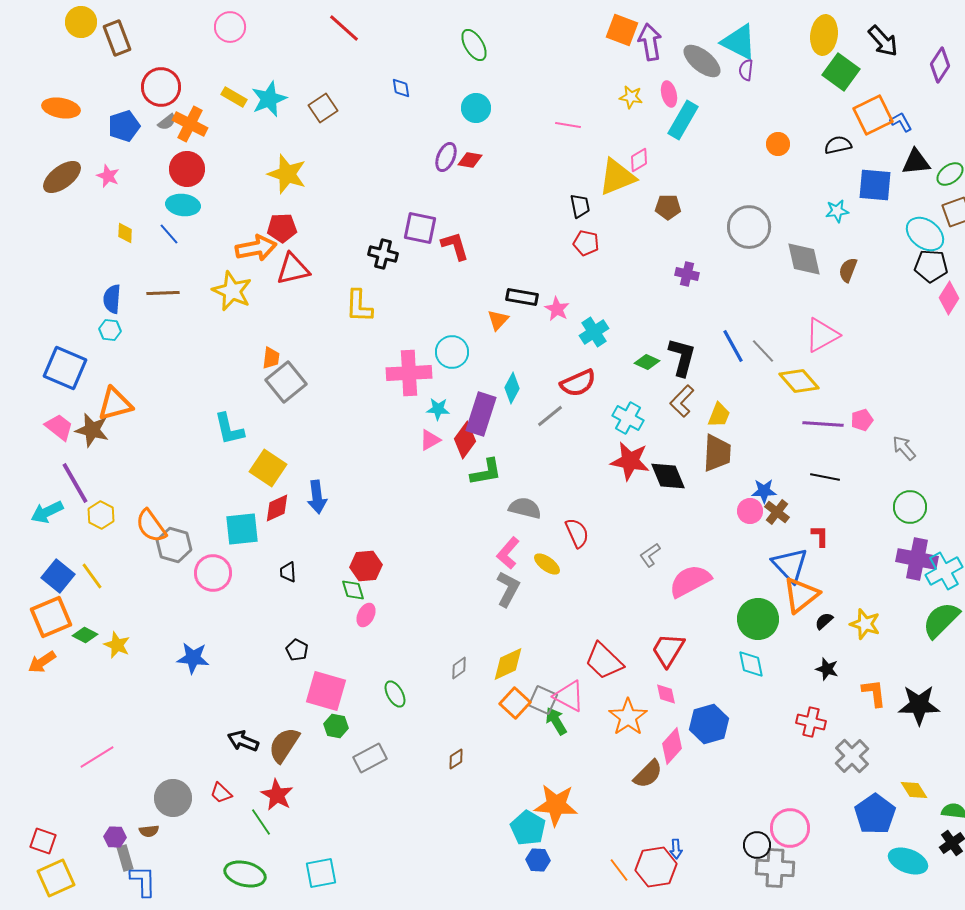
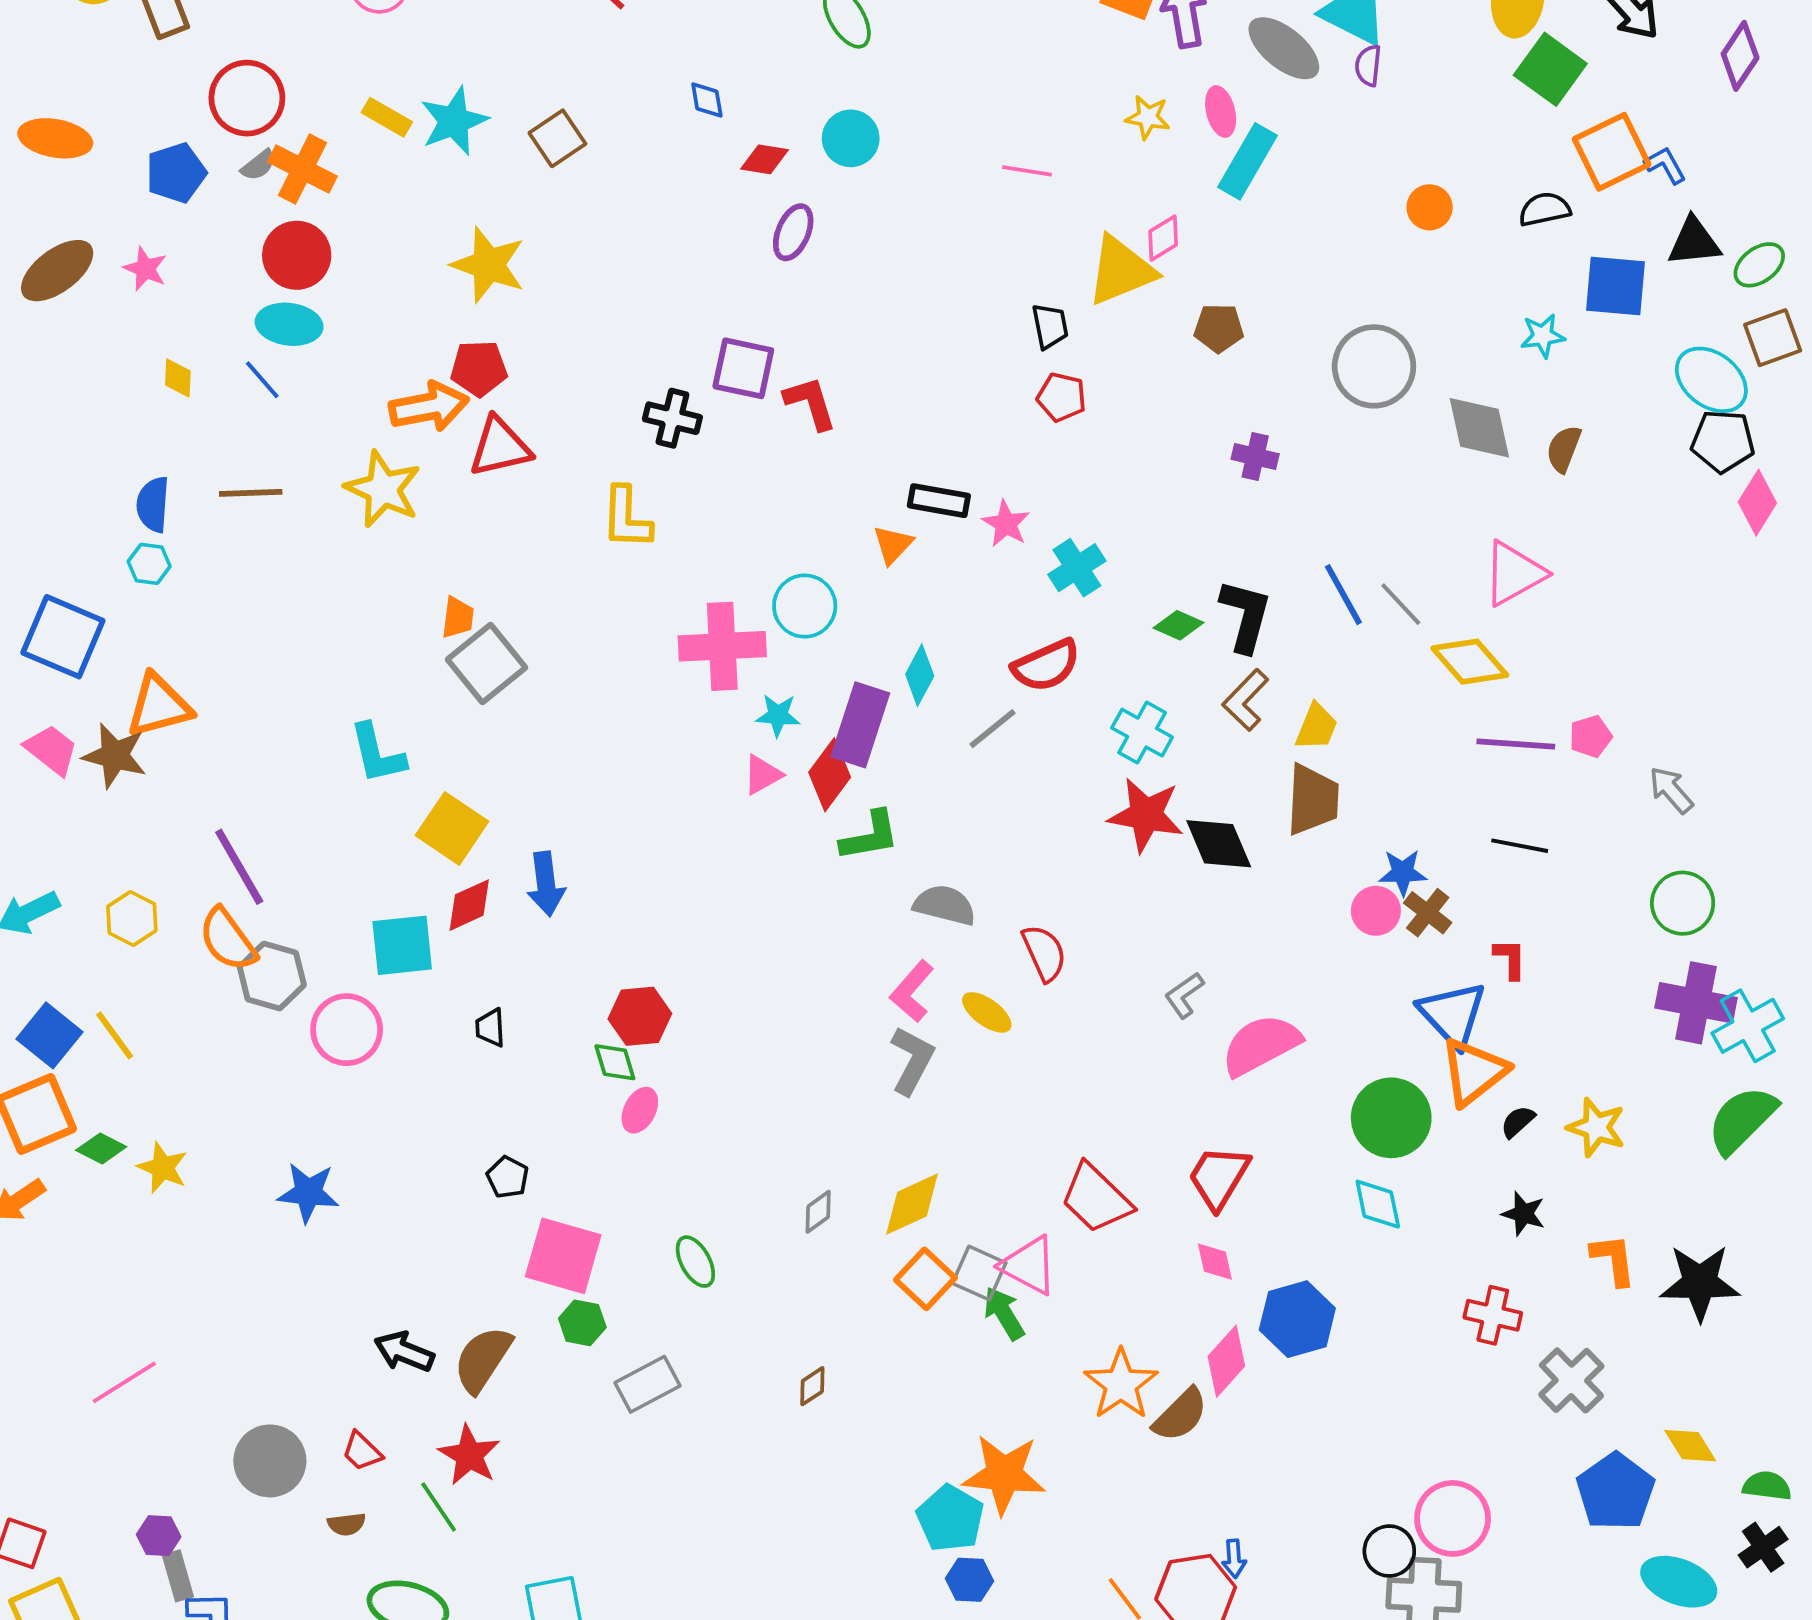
red diamond: (470, 160) -> (764, 159), moved
purple line: (75, 483) -> (239, 867), moved
orange star: (628, 717) -> (1121, 1384), moved
brown semicircle: (149, 831) -> (347, 1524), moved

